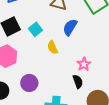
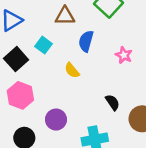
cyan square: (36, 29) -> (44, 45), moved
pink star: (84, 64) -> (124, 55), moved

